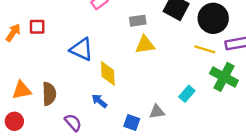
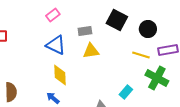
black circle: (213, 18) -> (148, 29), size x0.7
blue triangle: (81, 49) -> (56, 45), moved

